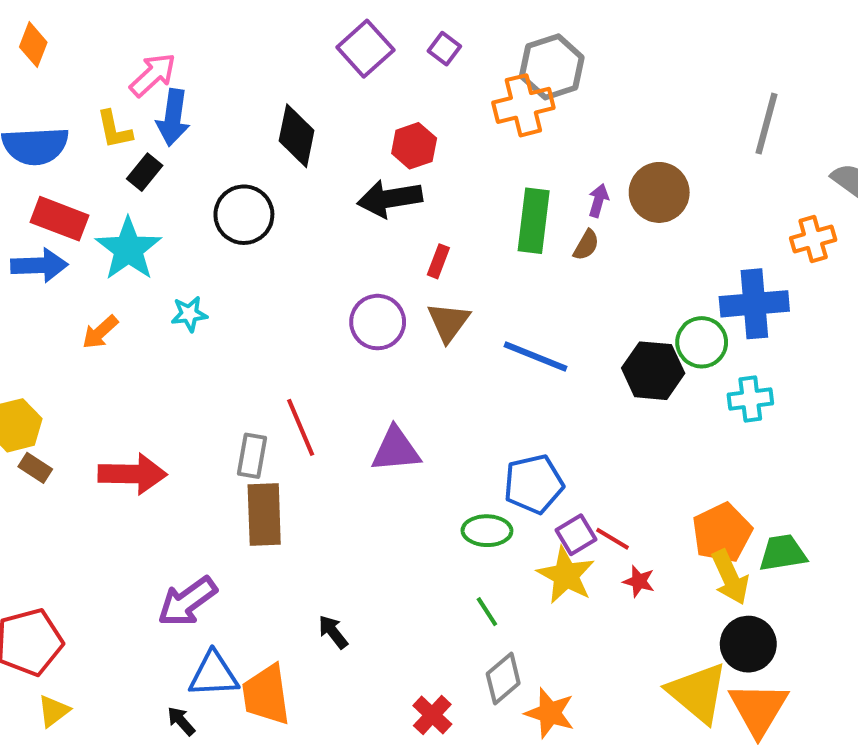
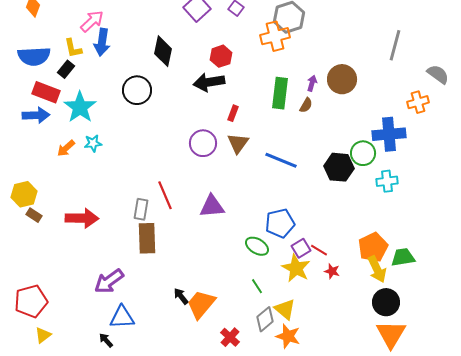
black rectangle: (145, 172) -> (66, 69), moved
cyan star: (189, 314) -> (93, 143), moved
green ellipse: (487, 531) -> (257, 246), turned 30
yellow triangle: (698, 693) -> (285, 309), moved, size x0.7
orange trapezoid: (266, 695) -> (201, 304), moved, turned 48

